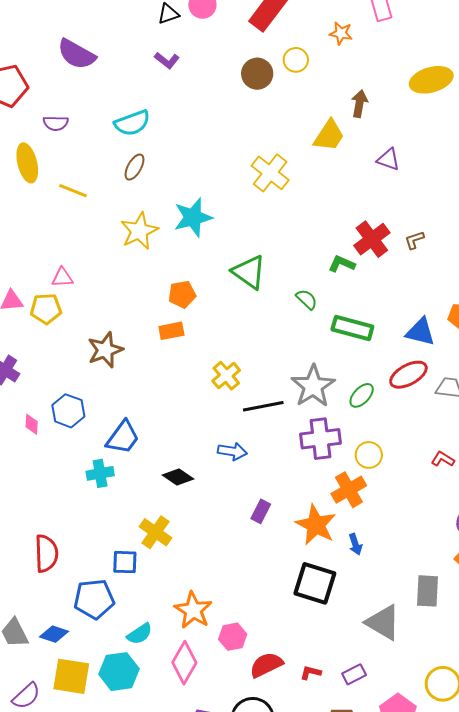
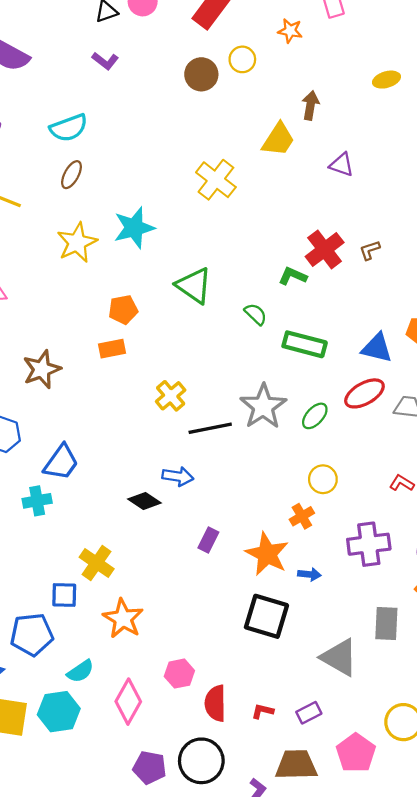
yellow ellipse: (431, 80) -> (386, 80), size x0.6
purple cross: (320, 439) -> (369, 544), moved
black diamond: (178, 477) -> (144, 501), moved
orange cross: (349, 490) -> (302, 516), size x0.7
blue arrow: (355, 544) -> (309, 574), turned -65
orange star: (193, 610) -> (123, 619), moved
red semicircle: (266, 665) -> (215, 703), turned -64

